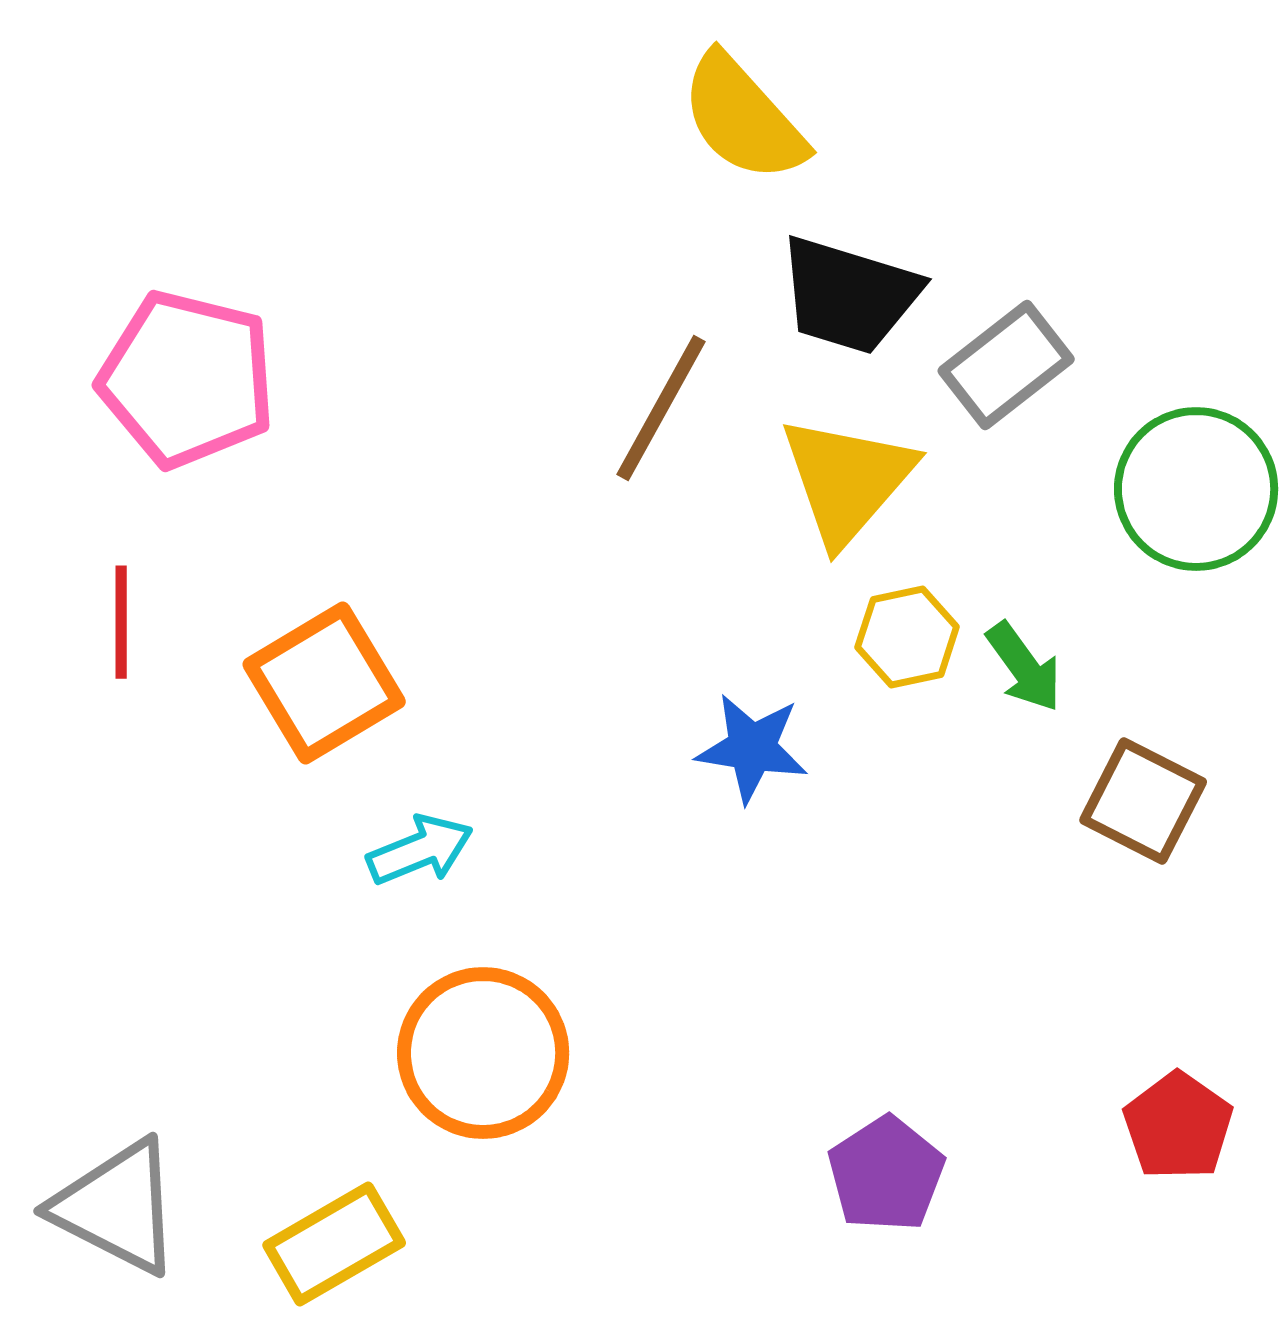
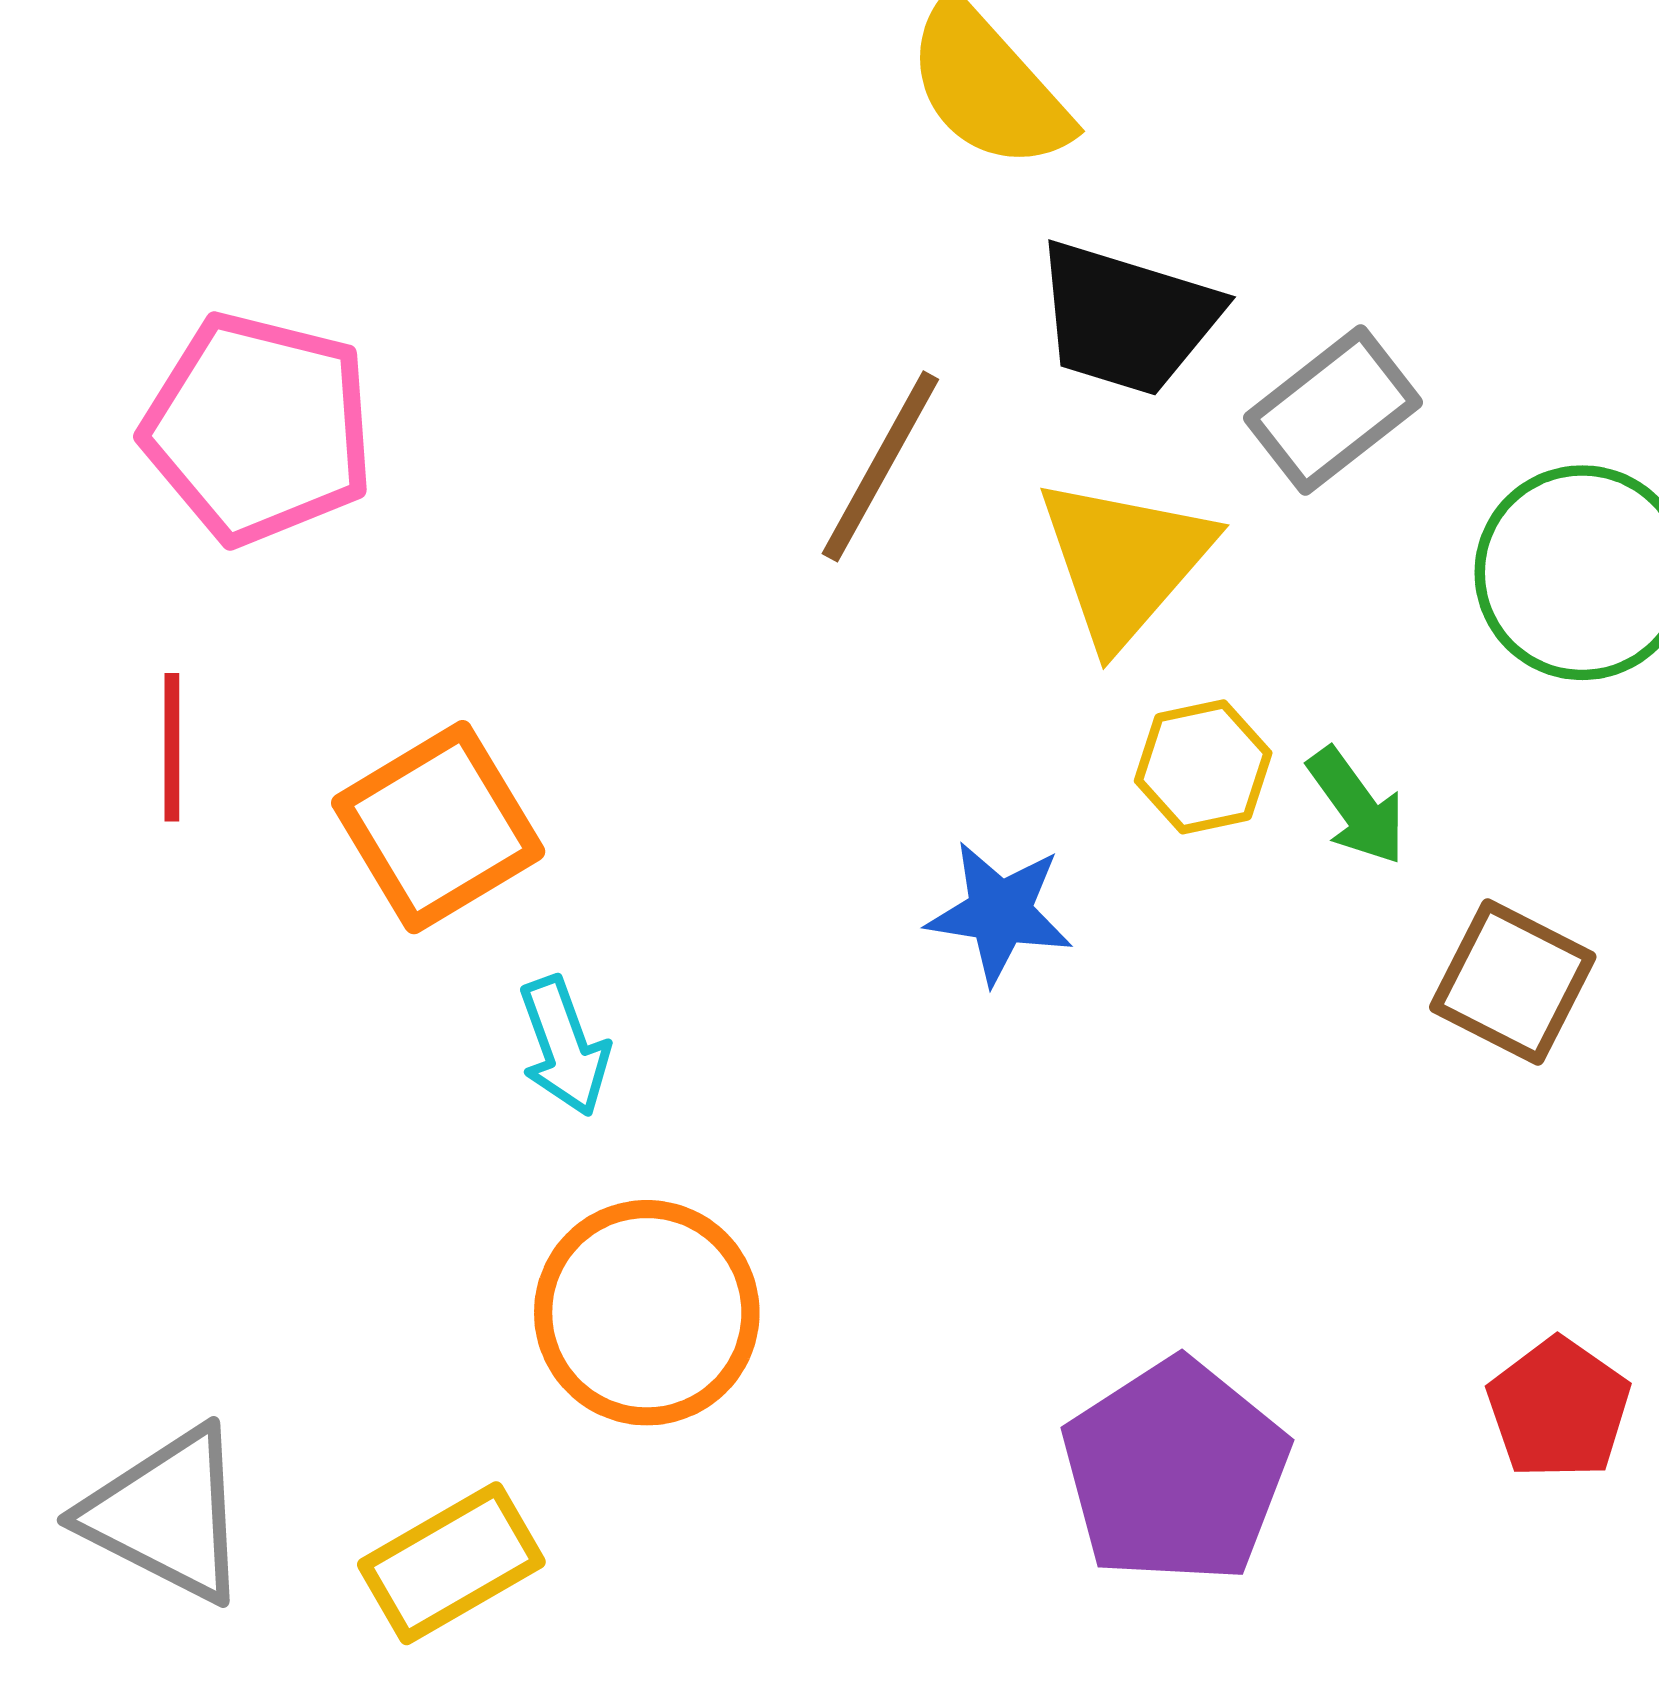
cyan arrow: (420, 850) -> (564, 1046), turned 92
purple pentagon: (886, 1174) -> (1176, 1471), size x1.5

